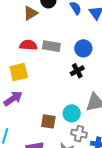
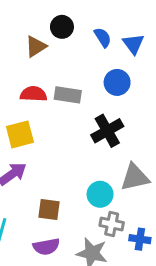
blue circle: (83, 48) -> (117, 82), moved
black cross: (77, 71) -> (107, 131), size x1.5
brown square: (48, 121) -> (49, 209), moved

